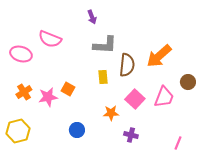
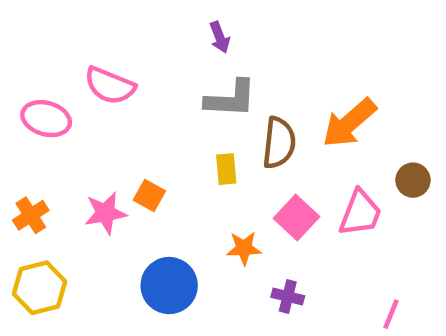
purple arrow: (92, 17) -> (220, 37), moved
orange cross: (24, 92) -> (31, 215), moved
blue circle: (77, 130) -> (169, 286), size x1.6

